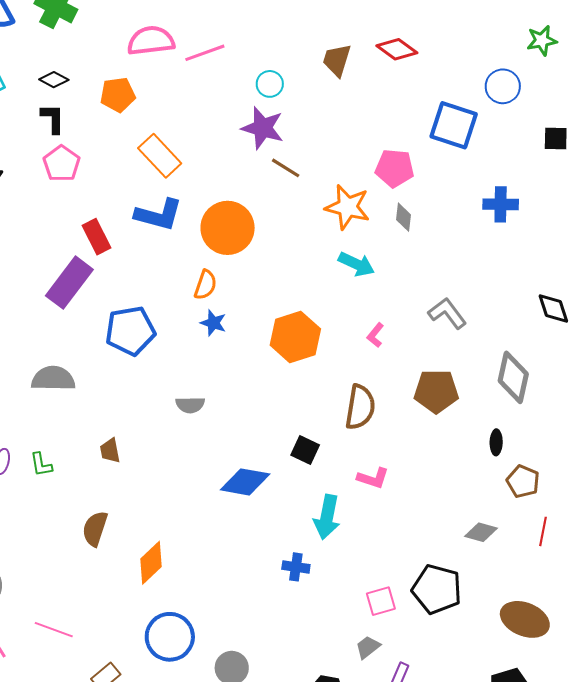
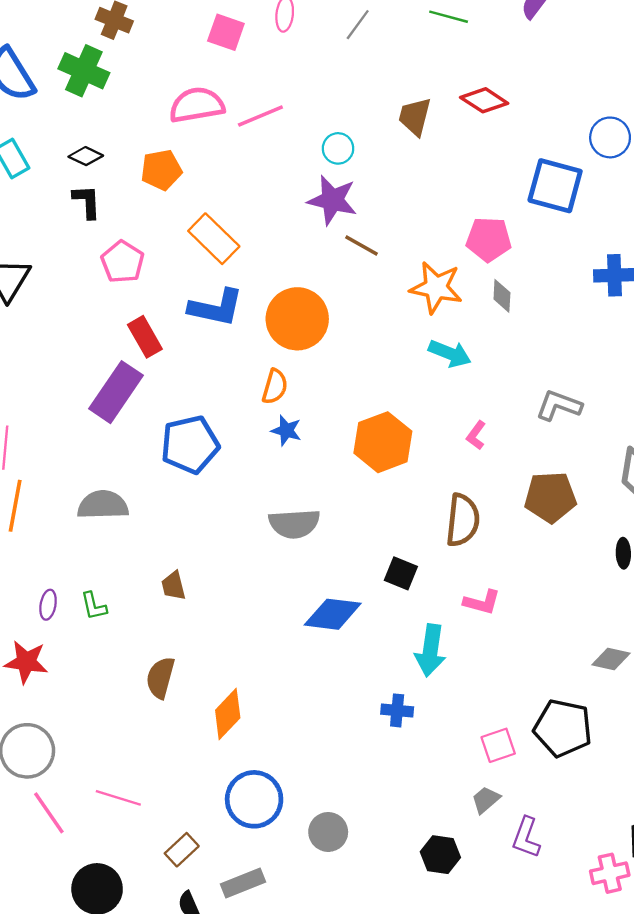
pink pentagon: (62, 164) -> (123, 262), moved
gray L-shape: (447, 313) -> (559, 405), turned -30
gray semicircle: (190, 405) -> (294, 524), moved, size x1.5

